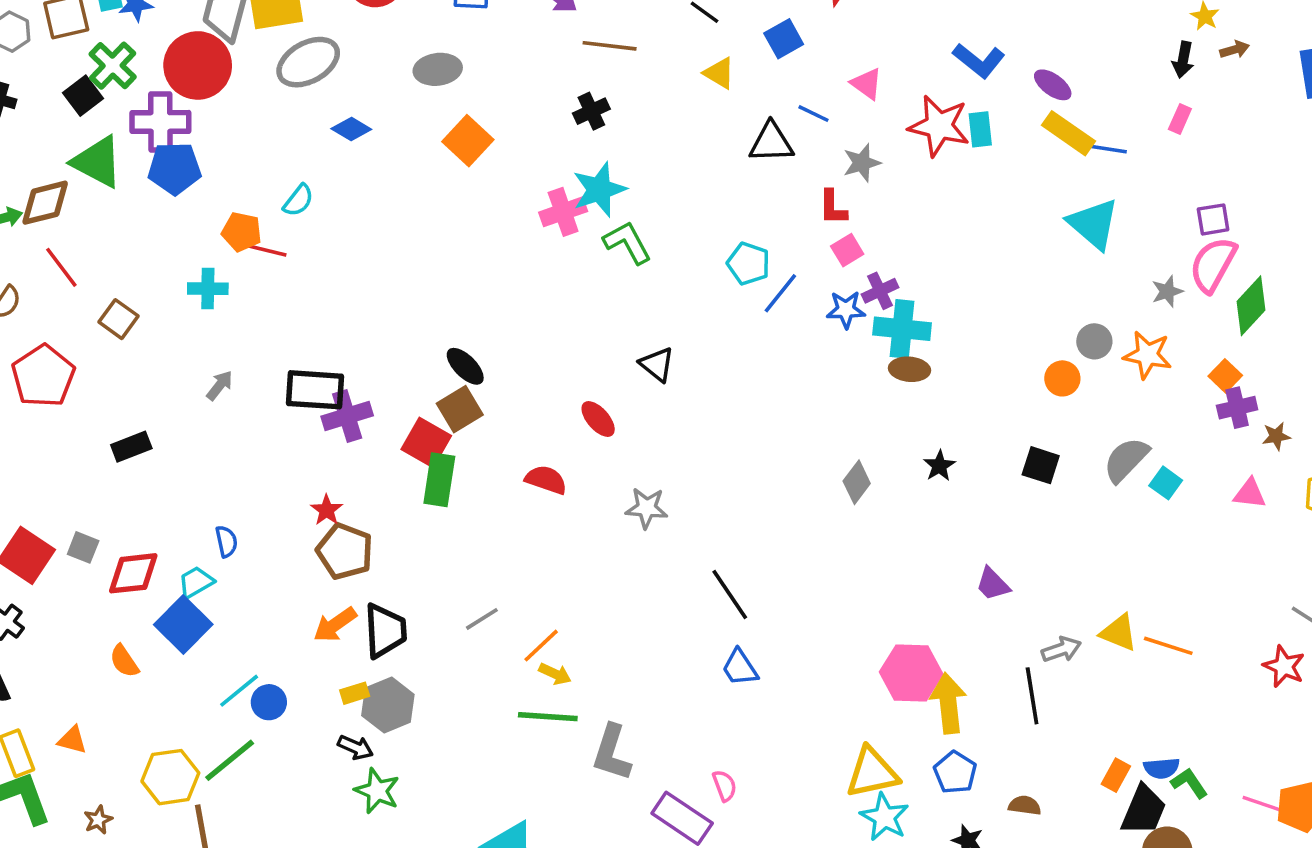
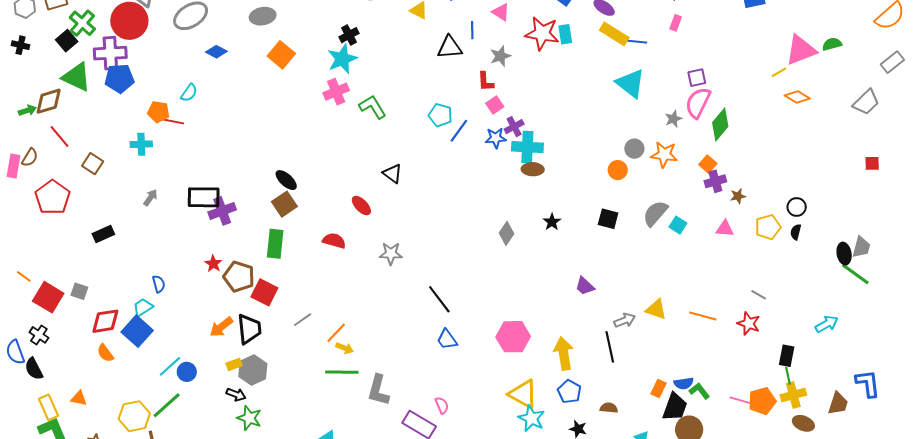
blue line: (814, 114) -> (472, 30), turned 66
cyan star: (599, 190) -> (342, 59), moved
red square: (426, 443) -> (264, 292), moved
brown pentagon: (345, 551) -> (239, 277), moved
red diamond: (133, 573) -> (105, 321), moved
orange line: (1168, 646) -> (703, 316), moved
pink hexagon: (911, 673) -> (513, 337), moved
yellow triangle: (872, 773) -> (523, 394), turned 44

